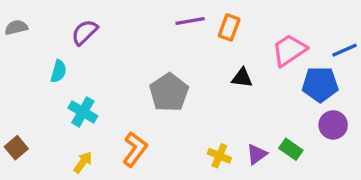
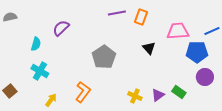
purple semicircle: (85, 32) -> (61, 28), moved
pink trapezoid: (289, 50) -> (178, 31), turned 30
black triangle: (242, 78) -> (149, 48), turned 40
cyan cross: (83, 112) -> (40, 71), moved

